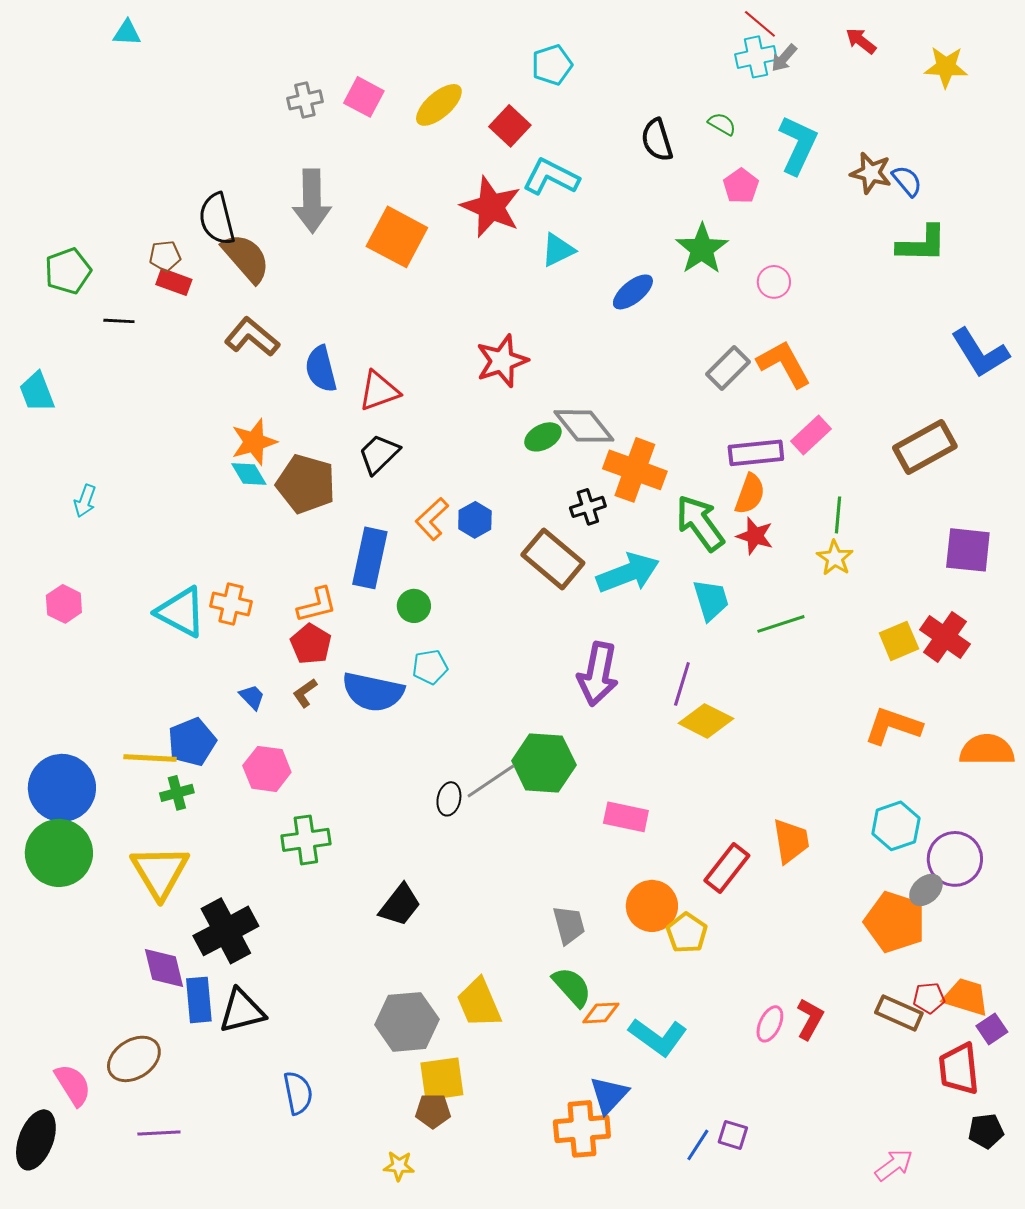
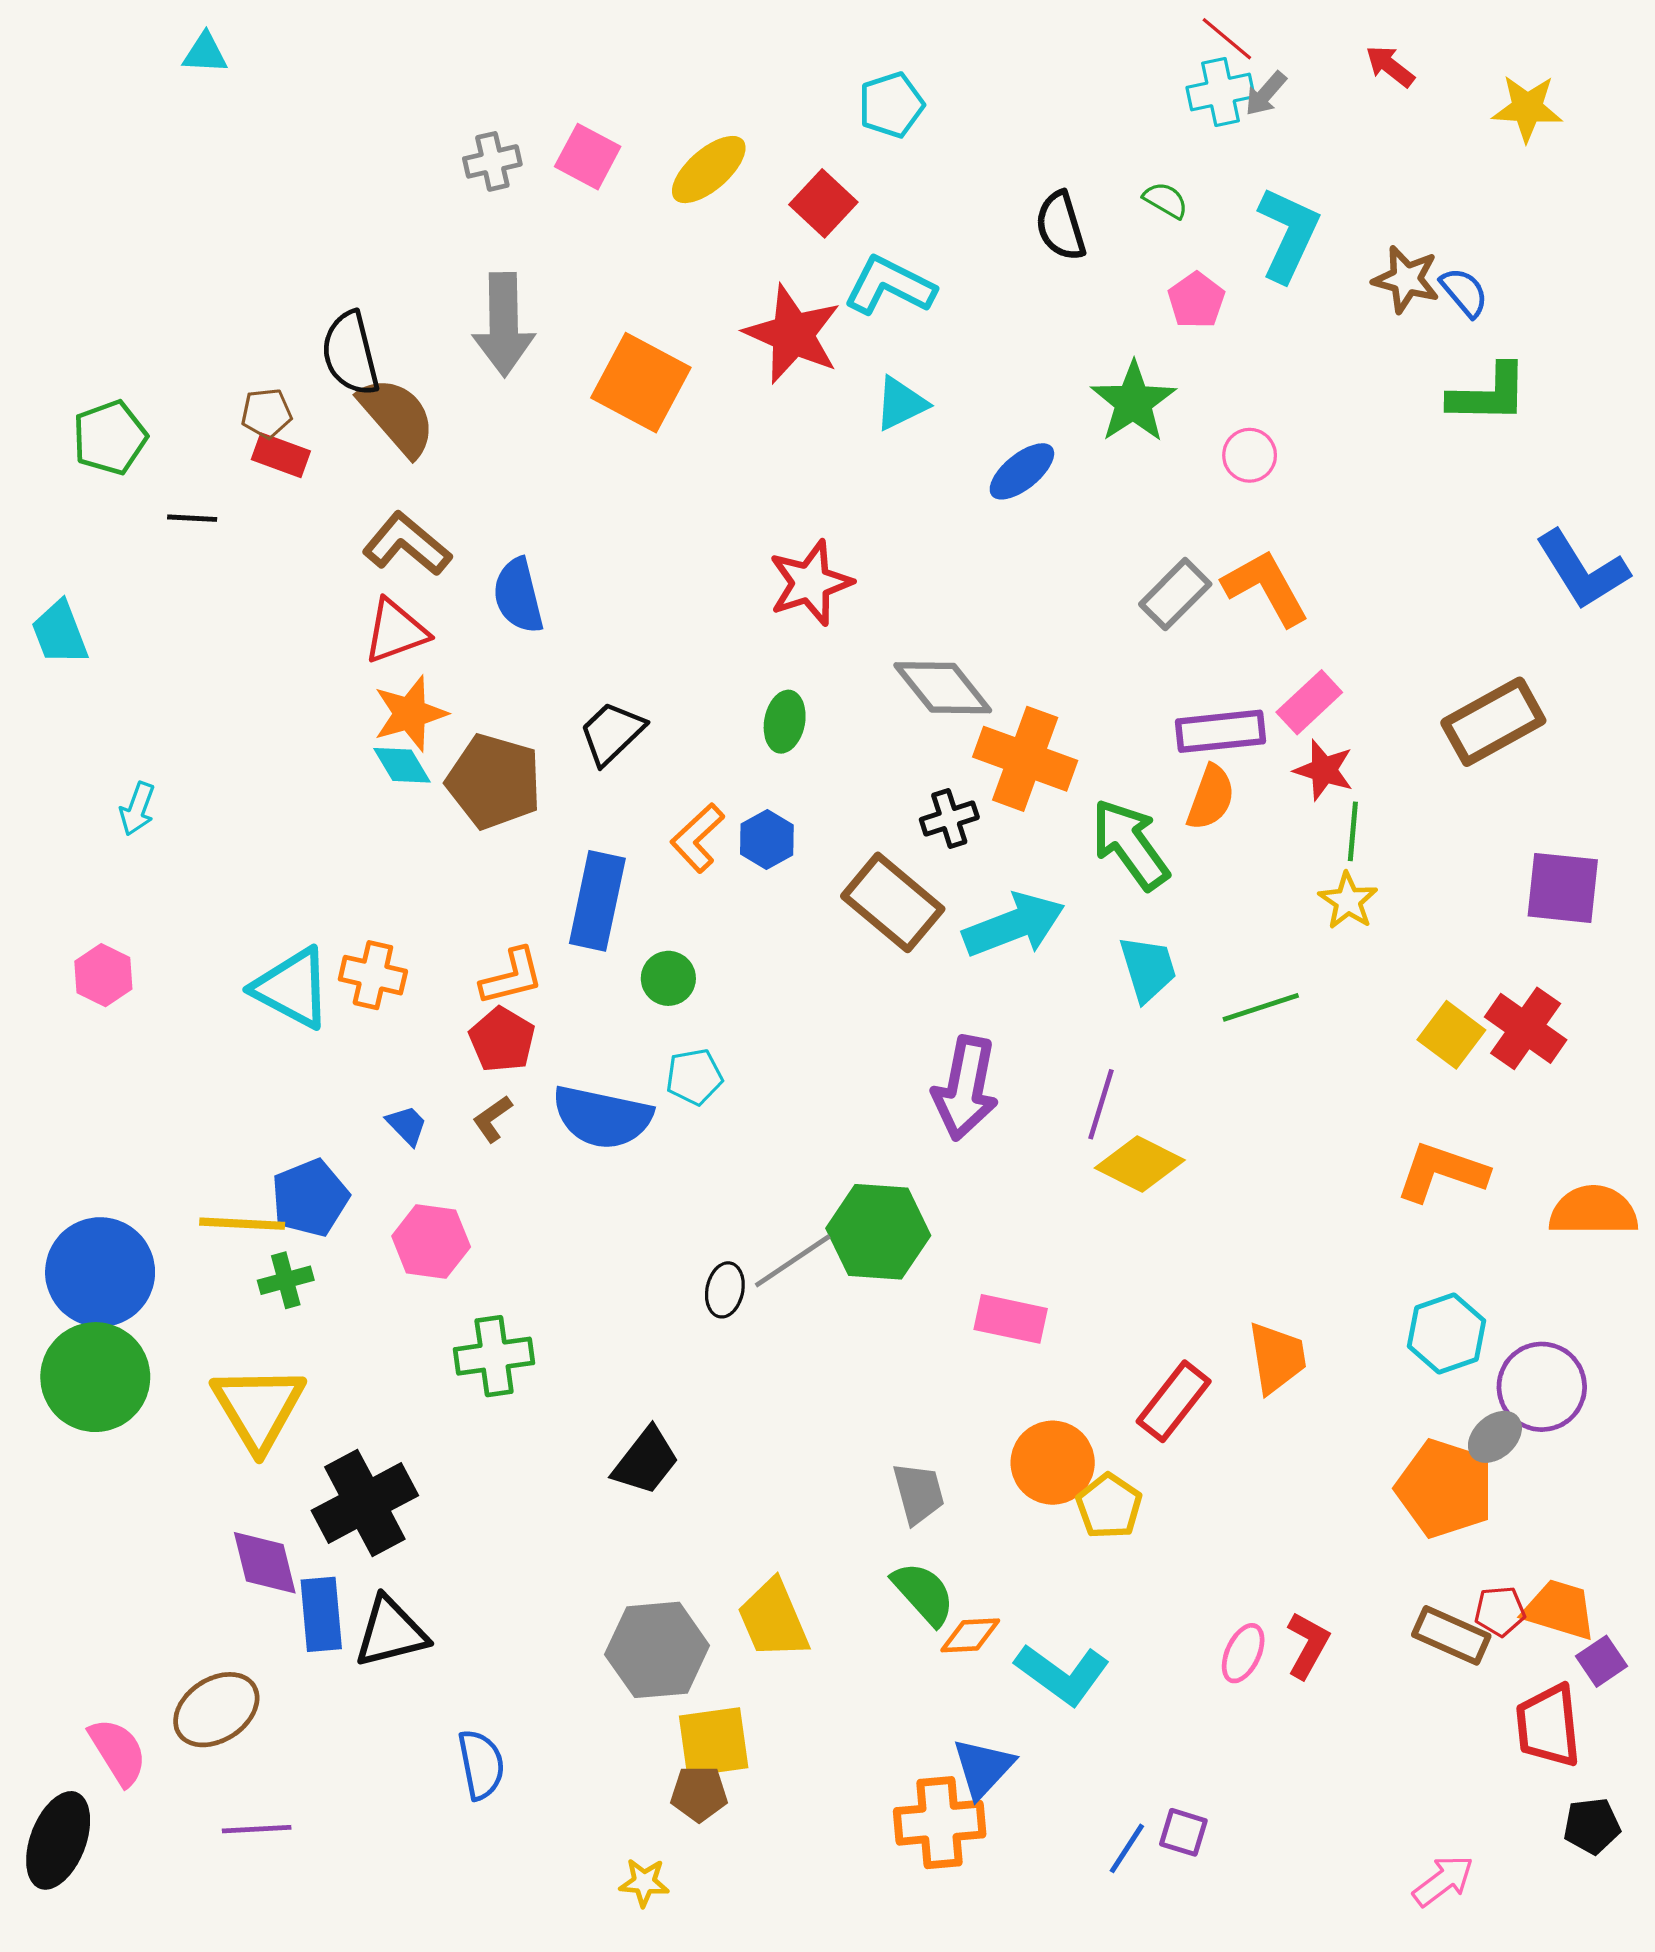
red triangle: (379, 391) -> (396, 631), moved
green ellipse: (543, 437) -> (785, 722), moved, turned -51
red star: (755, 536) -> (1324, 770), moved
yellow square: (899, 641) -> (1451, 1035), turned -30

